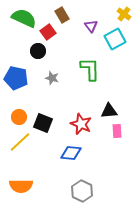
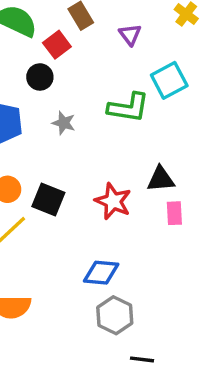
cyan square: (115, 39) -> (169, 80), moved
green L-shape: (90, 69) -> (128, 108), turned 100
blue diamond: (71, 153) -> (101, 273), moved

